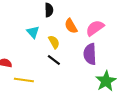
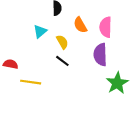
pink semicircle: (95, 28) -> (106, 27), turned -54
cyan triangle: (33, 32) -> (40, 31), turned 32

